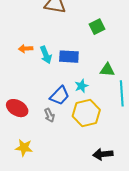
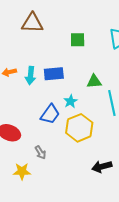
green square: (97, 27) -> (78, 40), turned 35
cyan arrow: (46, 55) -> (30, 75), turned 36
gray arrow: (49, 115) -> (40, 152), moved

